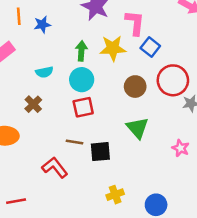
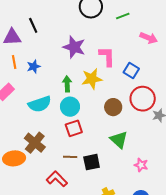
blue square: (150, 47) -> (131, 70), moved
cyan semicircle: (44, 72) -> (40, 104), size x1.6
brown cross: (33, 104) -> (35, 143), moved, size x1.5
pink star: (181, 148) -> (141, 165), moved

